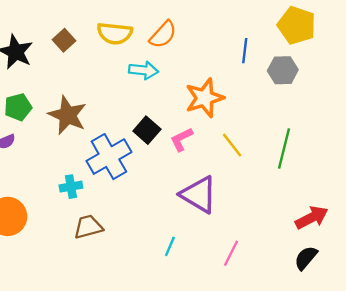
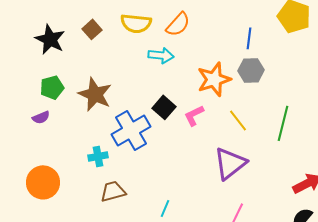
gray hexagon: (283, 70) -> (251, 70), moved
purple triangle: (199, 195) -> (230, 163), moved, turned 51
cyan line: (170, 246) -> (165, 208), moved

